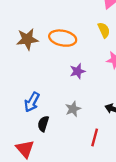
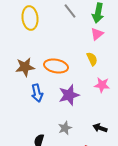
purple star: (78, 71) -> (69, 95), size x1.5
blue arrow: (32, 102) -> (37, 93), moved, turned -42

